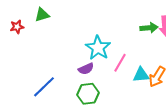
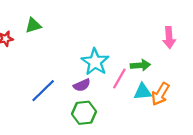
green arrow: (149, 28) -> (140, 65), moved
blue line: (44, 87) -> (43, 91), moved

